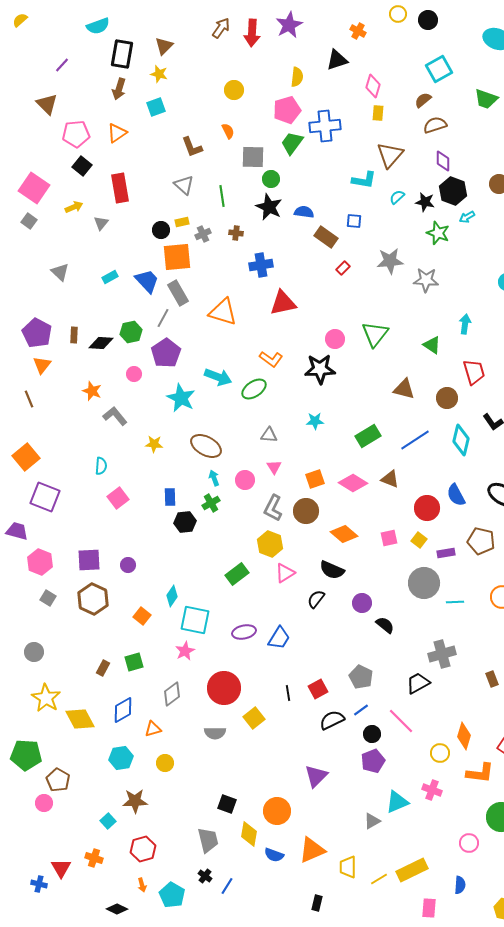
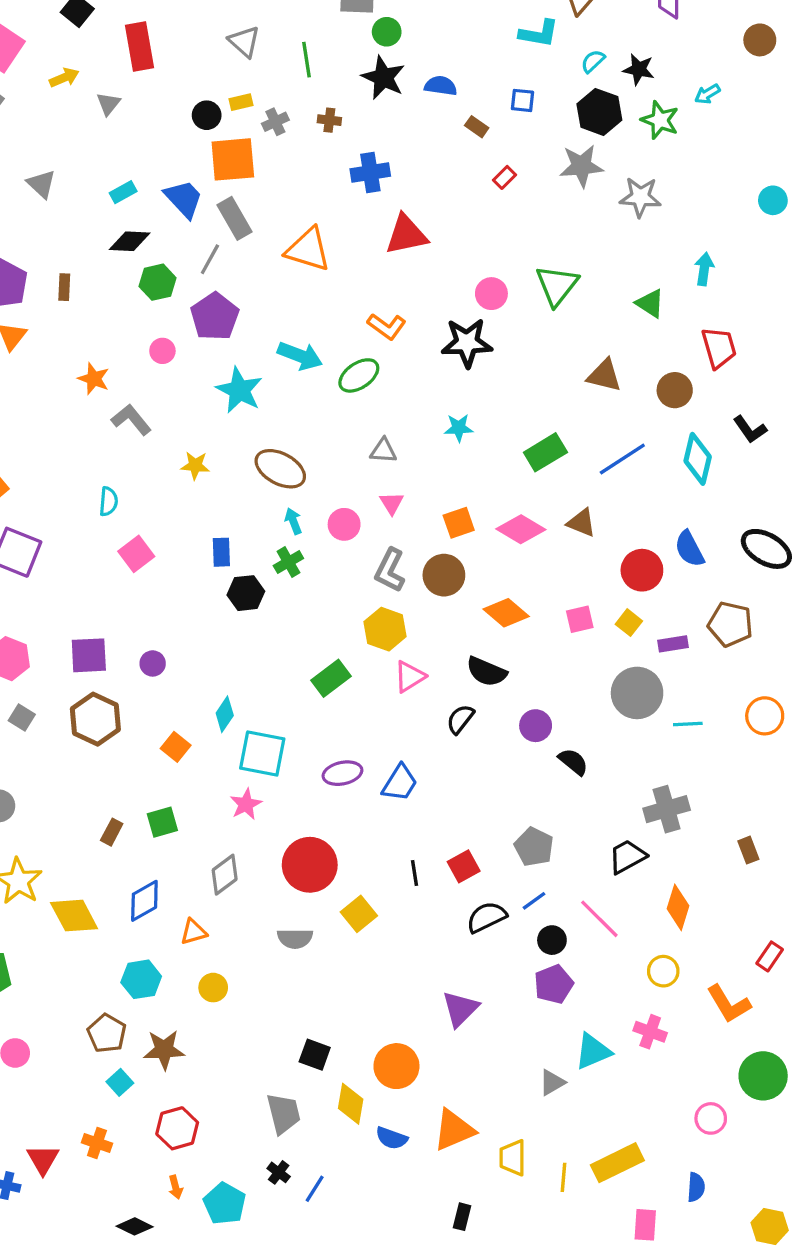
black hexagon: (453, 191) -> (599, 112), moved
brown rectangle: (326, 237) -> (477, 127), size x0.6
black diamond: (101, 343) -> (130, 241), moved
orange diamond: (464, 736) -> (678, 907), moved
orange L-shape: (480, 773) -> (729, 1004), turned 52
brown pentagon: (58, 780) -> (107, 1033), moved
yellow line: (379, 879) -> (563, 1177), turned -54

